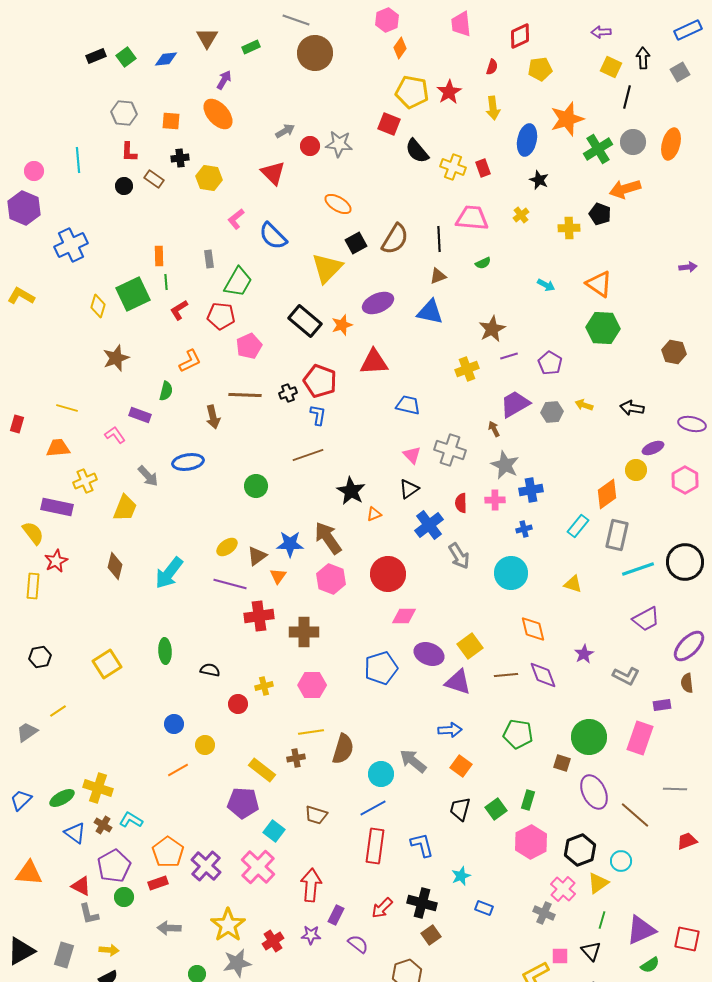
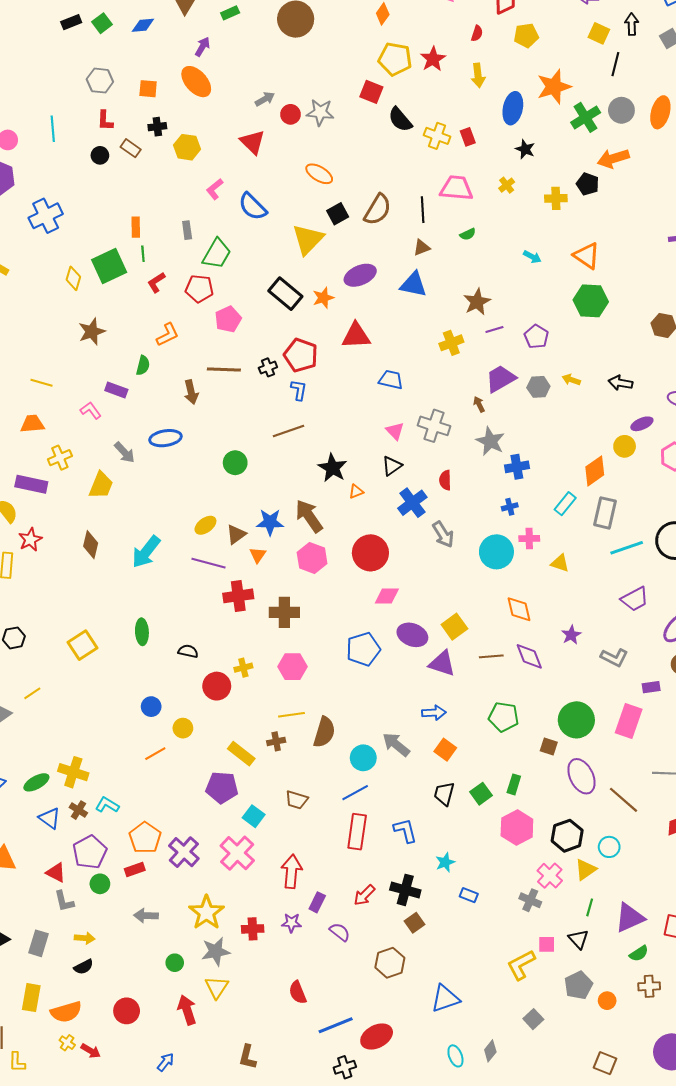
pink cross: (495, 500) -> (529, 539), moved
red circle: (238, 704) -> (217, 686), size x1.4
red cross: (273, 941) -> (253, 929), turned 30

